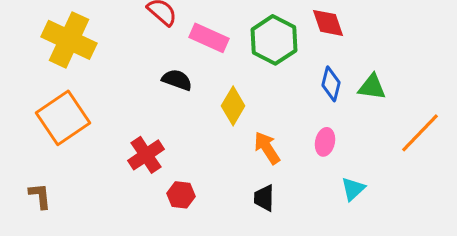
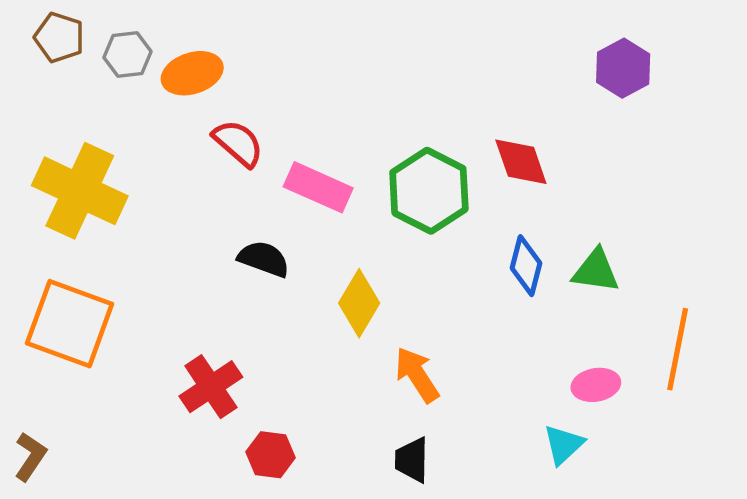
orange square: (63, 118) -> (70, 324), turned -36
orange line: (420, 133) -> (678, 349), turned -33
pink ellipse: (325, 142) -> (596, 385), moved, turned 68
brown L-shape: (40, 196) -> (30, 456), turned 40

